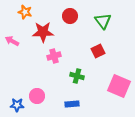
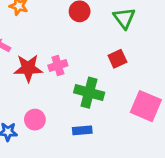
red star: (43, 32) -> (28, 68), moved
green cross: (77, 76) -> (89, 93), size x1.5

